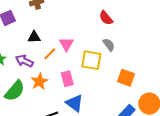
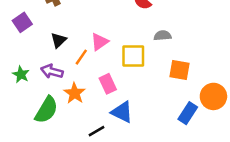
black triangle: (34, 37) -> (59, 40), turned -32
pink triangle: (66, 44) -> (100, 42), turned 35
gray semicircle: (109, 45) -> (163, 36), moved, turned -48

